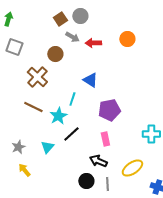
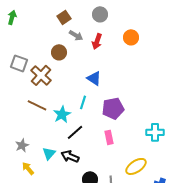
gray circle: (80, 16) -> (100, 14), moved
red arrow: (93, 43) -> (97, 41), turned -70
gray square: (14, 47) -> (19, 63), moved
cyan line: (72, 99) -> (83, 102), moved
cyan triangle: (47, 147) -> (49, 153), moved
black arrow: (98, 161) -> (70, 156), moved

